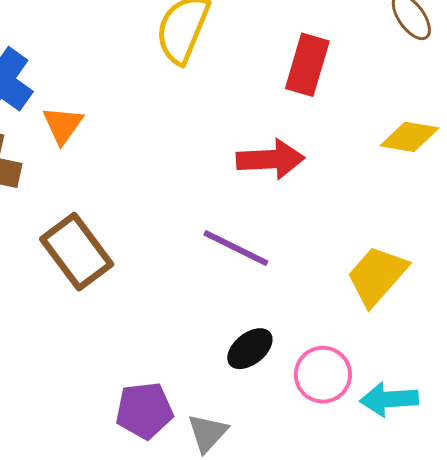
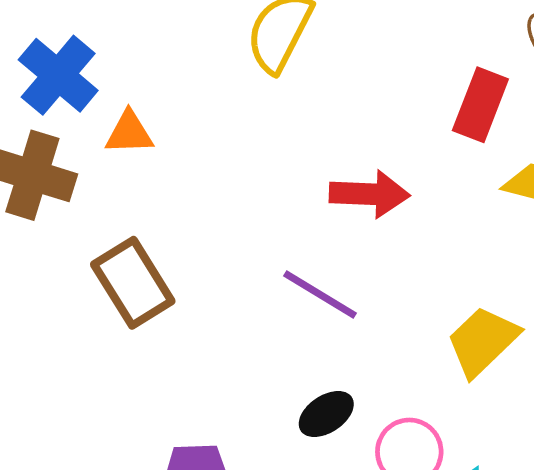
red rectangle: (307, 65) -> (480, 105), moved
orange triangle: (63, 125) -> (129, 133), turned 48

